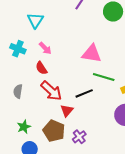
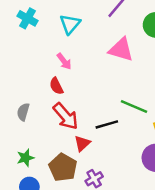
cyan triangle: (35, 20) -> (70, 24), moved
cyan cross: (18, 49) -> (28, 18), moved
pink triangle: (92, 54) -> (121, 50), moved

